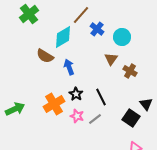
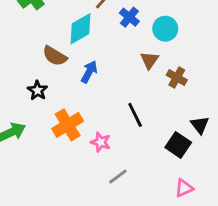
blue arrow: (69, 67) -> (89, 72), turned 49
black star: (76, 94) -> (37, 90), moved
gray line: (95, 119) -> (118, 177), moved

